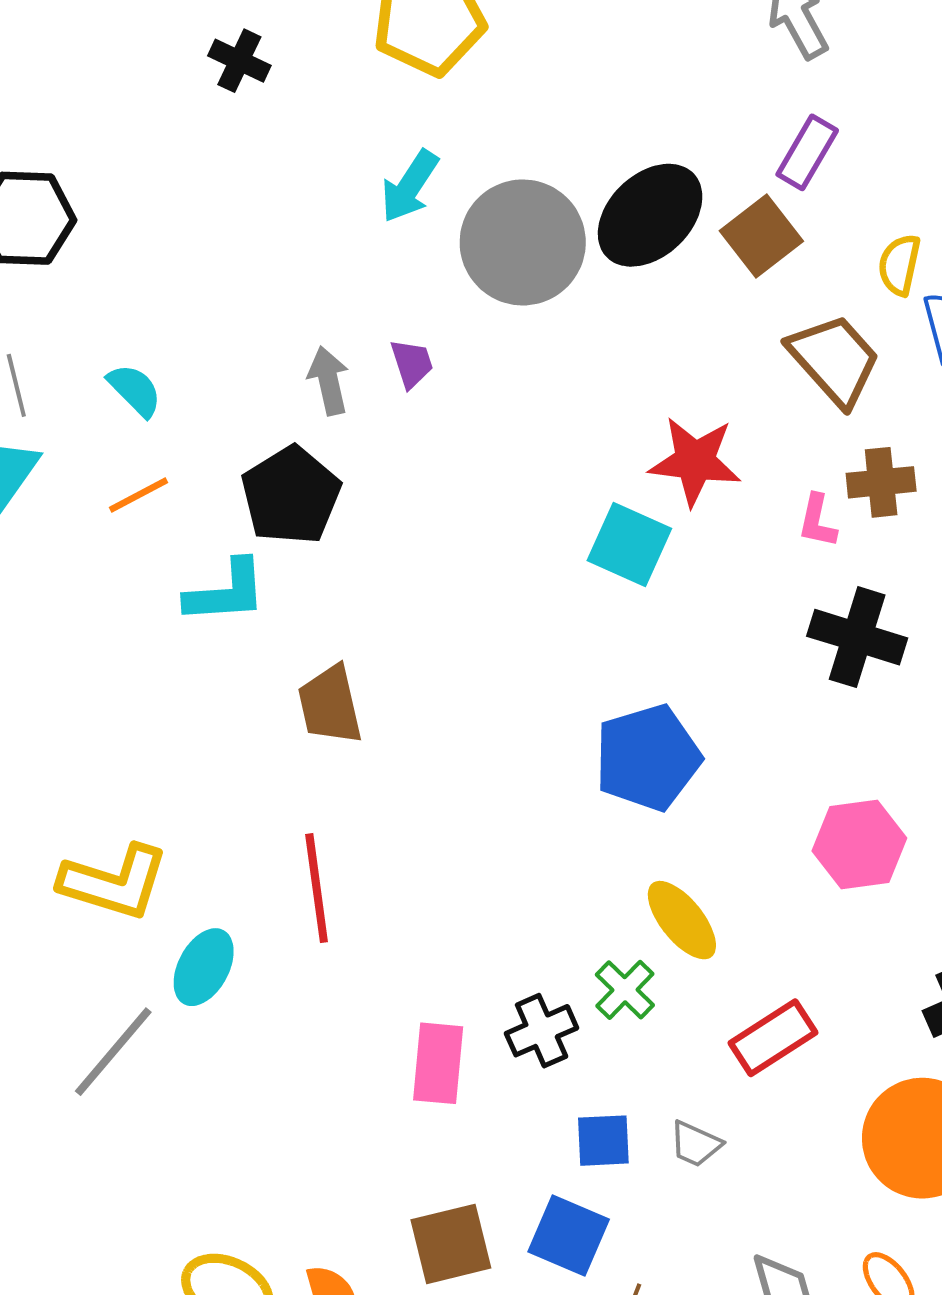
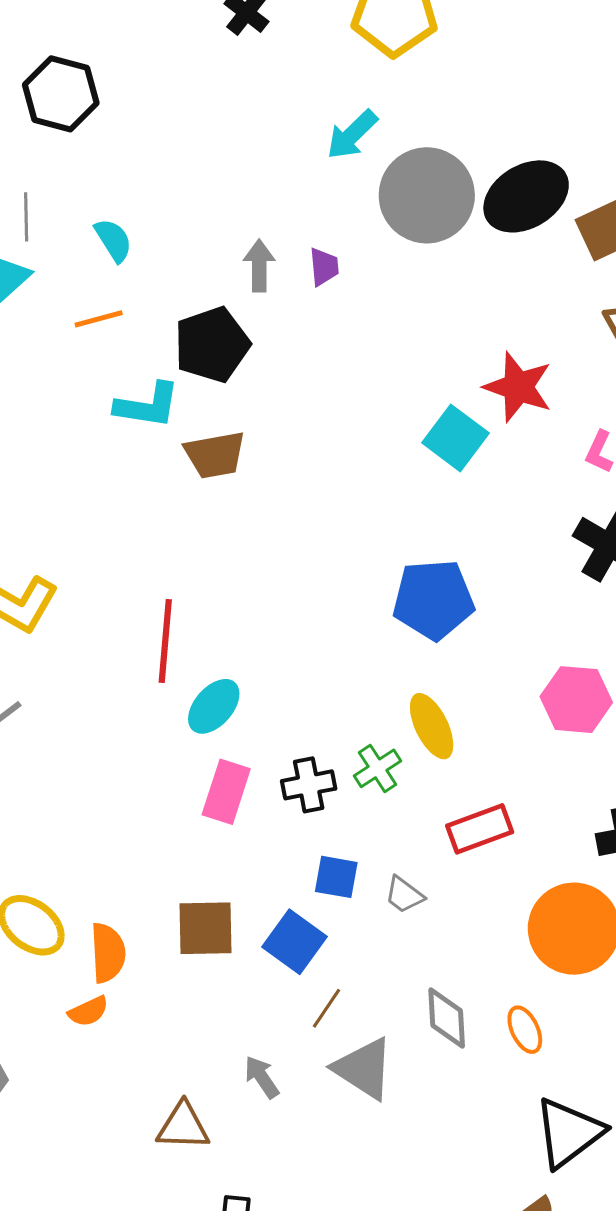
brown trapezoid: (330, 705) -> (215, 455), moved, turned -100
cyan ellipse: (204, 967) -> (214, 706), moved

